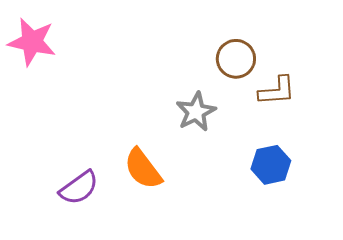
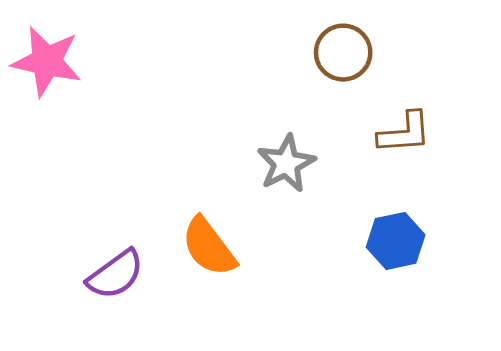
brown circle: (236, 59) -> (343, 53), moved

